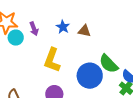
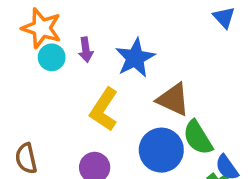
blue star: (63, 27) -> (135, 58), size x1.6
brown triangle: (84, 31) -> (173, 99), moved, size x1.5

